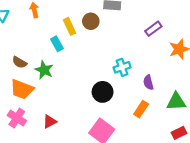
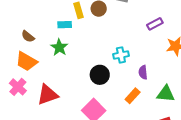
cyan rectangle: (57, 44) -> (65, 25), turned -72
green star: (44, 70) -> (59, 47), moved
red triangle: (50, 122) -> (47, 95), size x1.6

